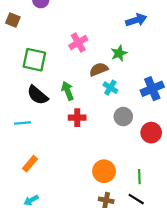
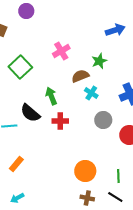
green square: (34, 60) -> (20, 67), turned 35
black semicircle: (38, 95) -> (30, 113), moved

